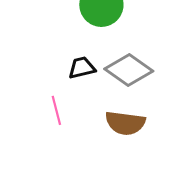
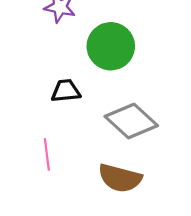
black trapezoid: (82, 68) -> (66, 91), moved

